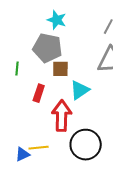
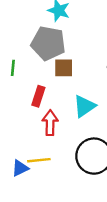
cyan triangle: (80, 90) -> (84, 106), moved
red arrow: (62, 116) -> (50, 123), moved, size x0.7

